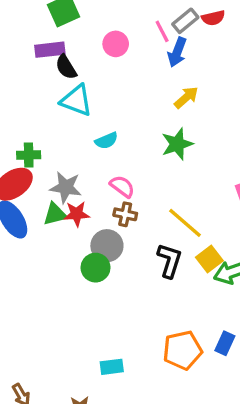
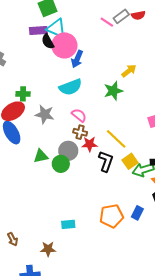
pink line: (162, 31) -> (107, 22), turned -32
pink circle: (116, 44) -> (64, 45), moved, size x1.6
blue arrow: (177, 52) -> (77, 59), moved
yellow arrow: (186, 97) -> (129, 71), moved
cyan triangle: (76, 100) -> (56, 28), moved
cyan semicircle: (106, 141) -> (70, 87), size x1.6
green triangle: (55, 214) -> (41, 156), moved
red star: (77, 214) -> (90, 144), moved

